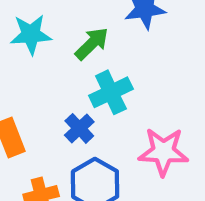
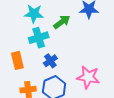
cyan cross: (111, 92) -> (39, 38), moved

